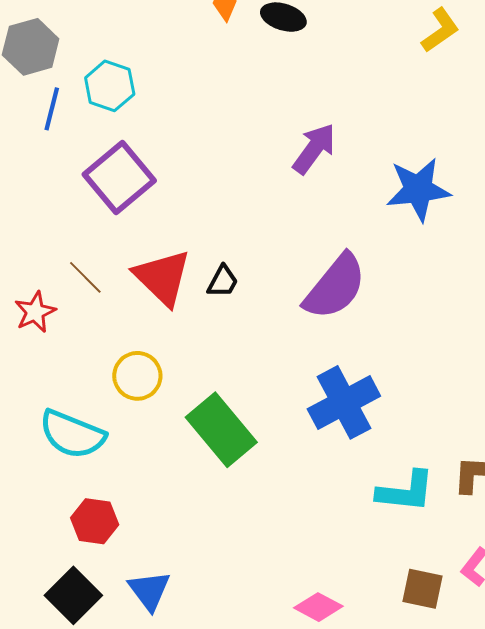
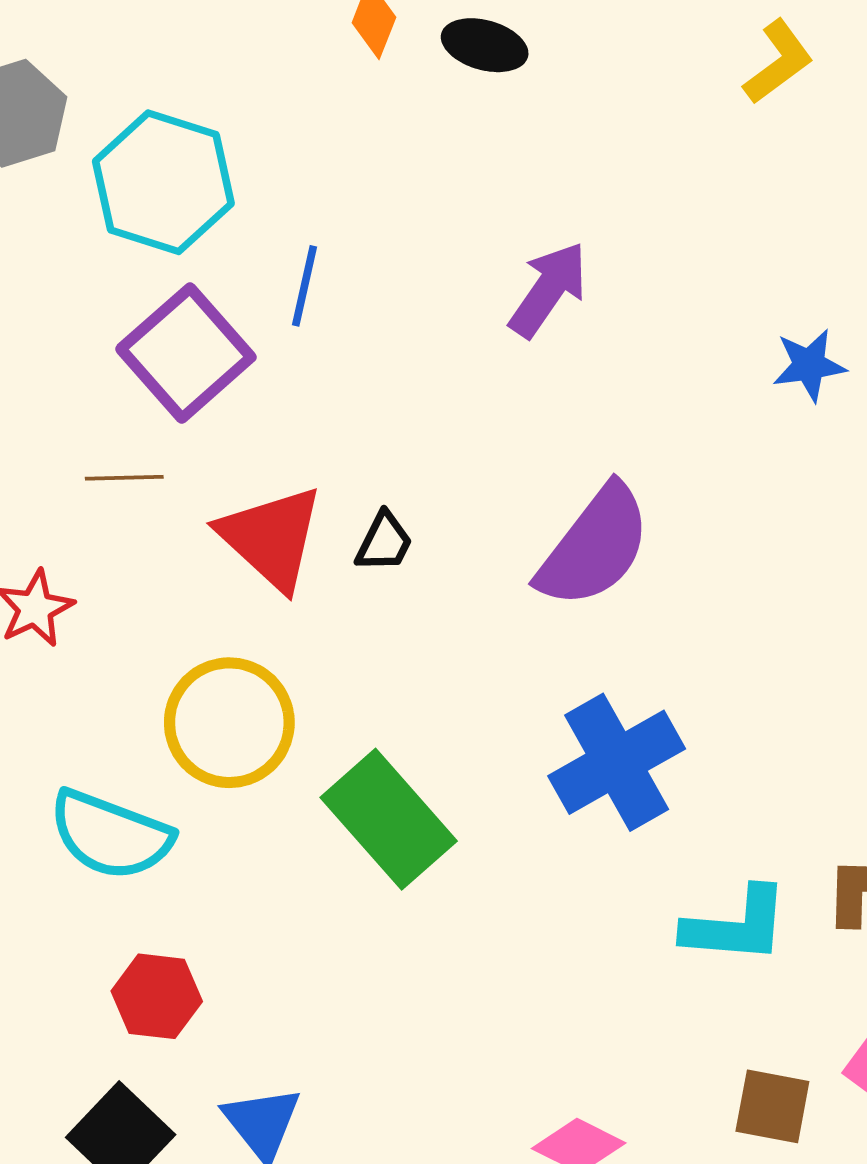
cyan hexagon: (110, 86) -> (163, 182), size x1.5
blue line: (52, 109) -> (304, 286), moved
blue star: (418, 189) -> (809, 365), moved, size x0.6
brown line: (85, 277) -> (124, 478), moved, turned -45
yellow circle: (137, 376) -> (229, 723), size x1.4

